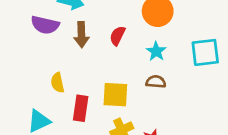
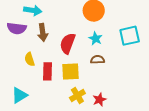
red semicircle: (117, 36) -> (68, 43), moved, size x1.5
yellow semicircle: (57, 83) -> (30, 59), moved
red rectangle: (81, 108) -> (47, 71), moved

